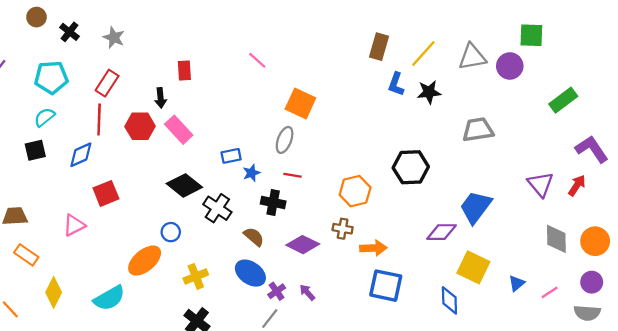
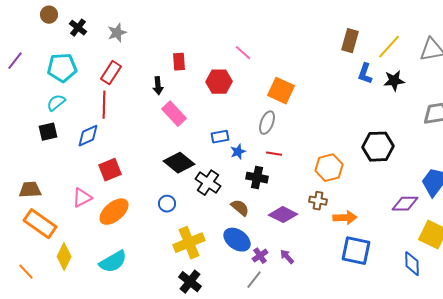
gray star: (114, 38) -> (117, 33), turned 30
red hexagon: (140, 126) -> (219, 82), moved
orange rectangle: (26, 255) -> (40, 224), size x1.5
orange ellipse: (145, 261) -> (114, 212), moved
yellow cross: (196, 276) -> (189, 243), size x1.4

